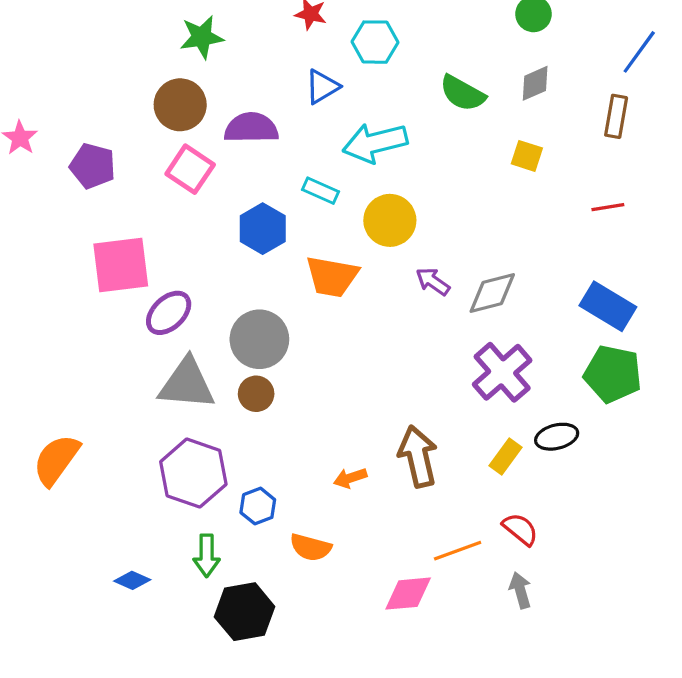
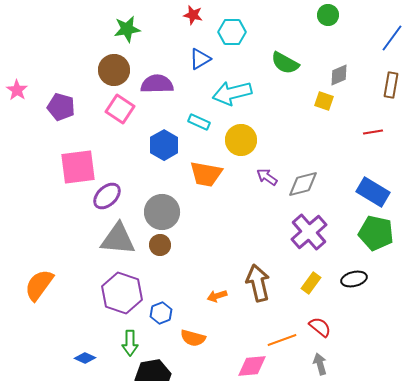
gray diamond: (535, 83) -> (339, 75), moved
brown rectangle: (616, 116) -> (391, 85), moved
black ellipse: (557, 437) -> (354, 279), moved

